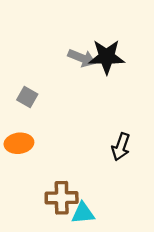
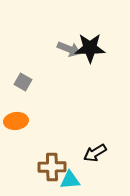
black arrow: (121, 147) -> (95, 153), moved, turned 40

